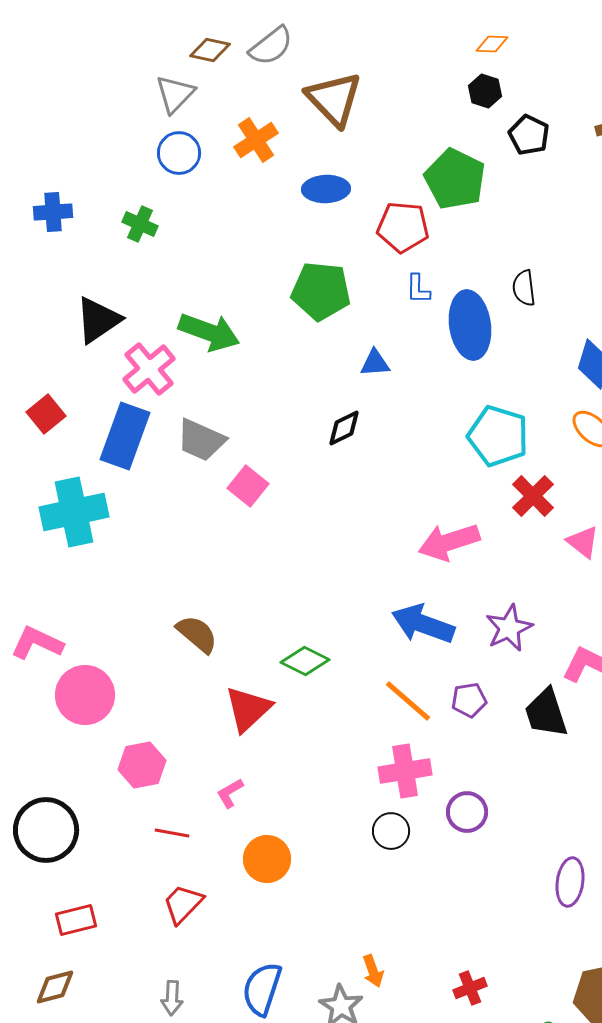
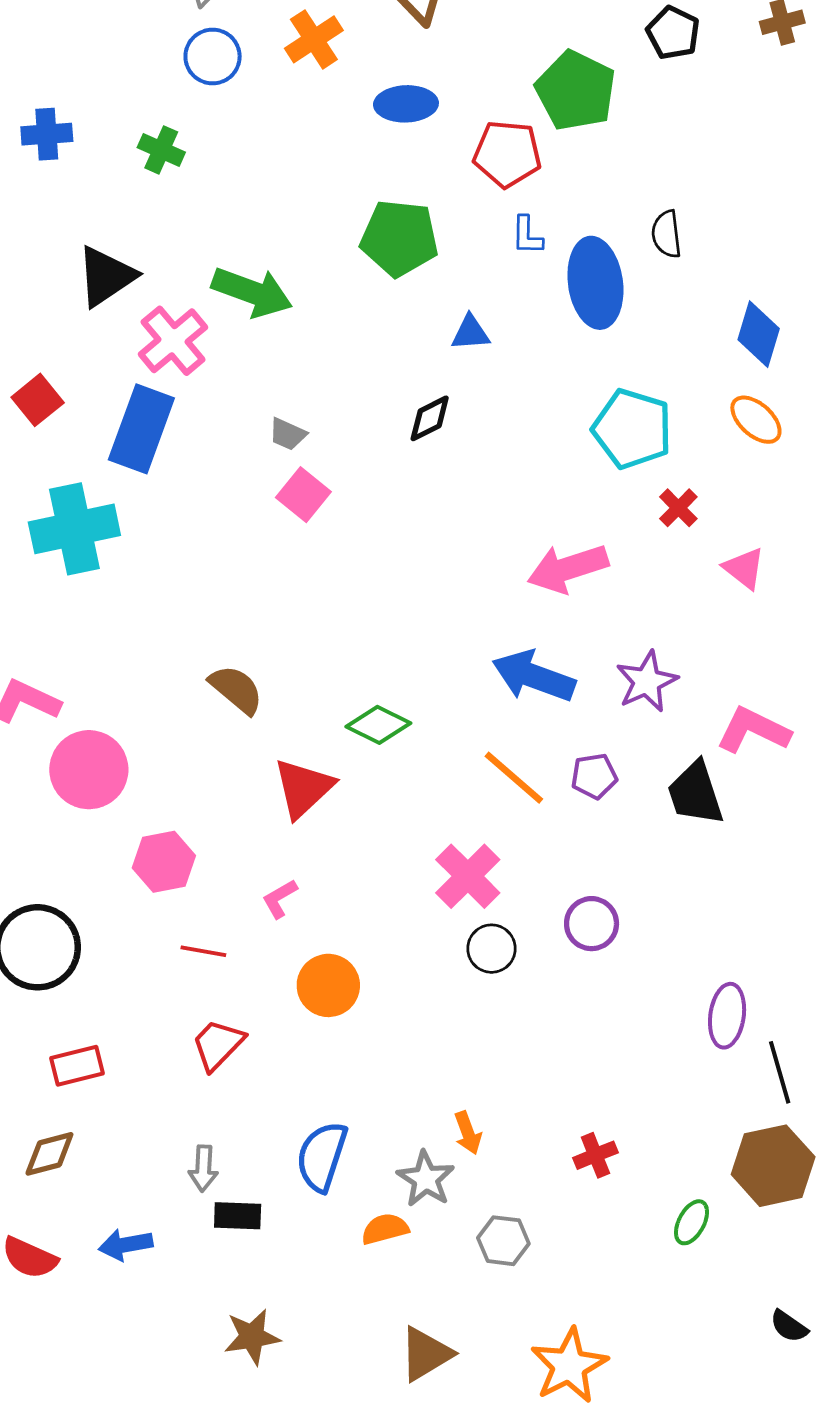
gray trapezoid: (201, 440) -> (288, 434), moved, size x0.6
red cross: (533, 496) -> (678, 508), size x0.7
pink cross: (405, 771) -> (468, 876), moved, turned -36

